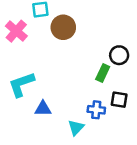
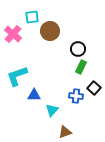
black circle: (119, 55) -> (78, 49), moved
black square: (119, 100) -> (94, 88), turned 32
cyan triangle: (76, 128) -> (52, 110), moved

